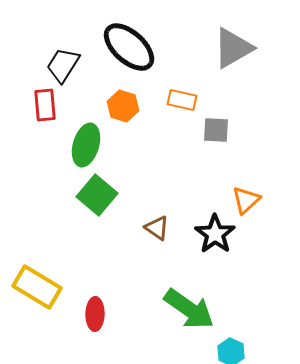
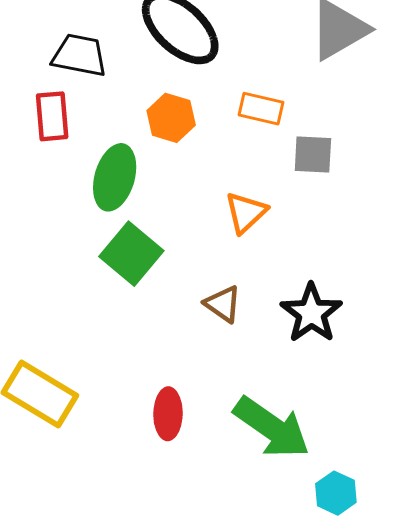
black trapezoid: (63, 65) -> (80, 55), turned 69
orange triangle: (246, 200) -> (246, 212), moved
red ellipse: (95, 314) -> (168, 414), moved

